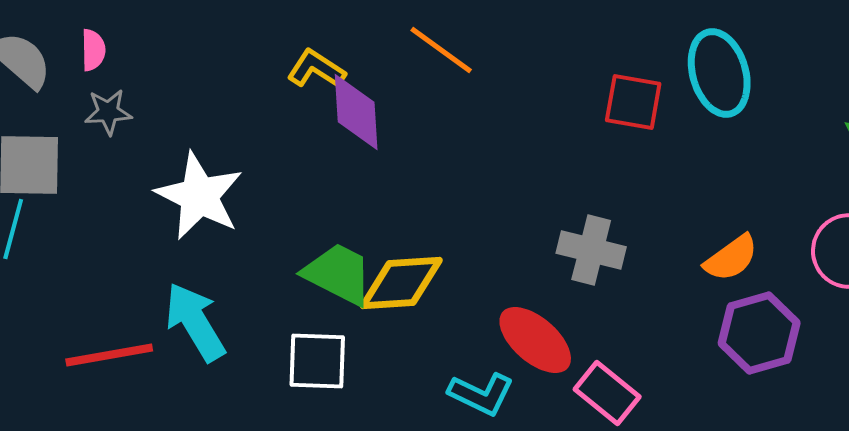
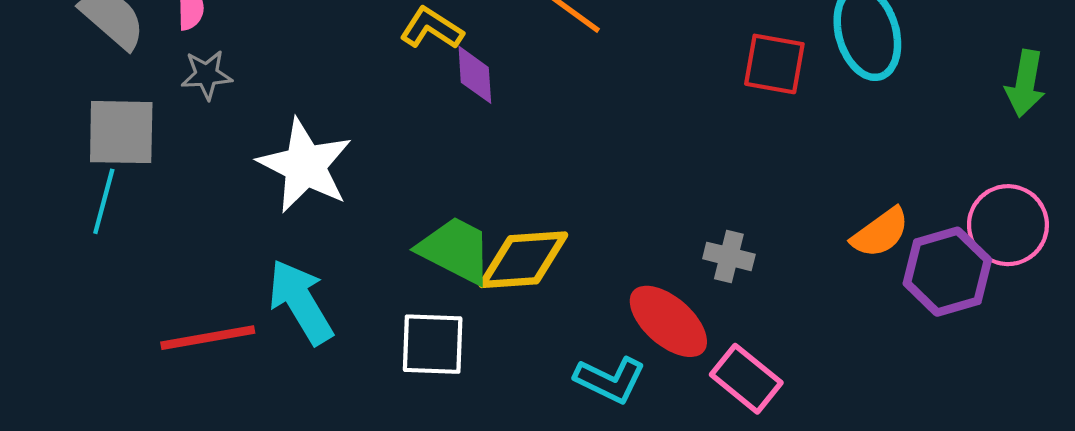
purple diamond: (356, 112) -> (475, 75), size x0.7
gray cross: (591, 250) -> (729, 256), moved, size x0.7
purple hexagon: (759, 333) -> (947, 272), moved

